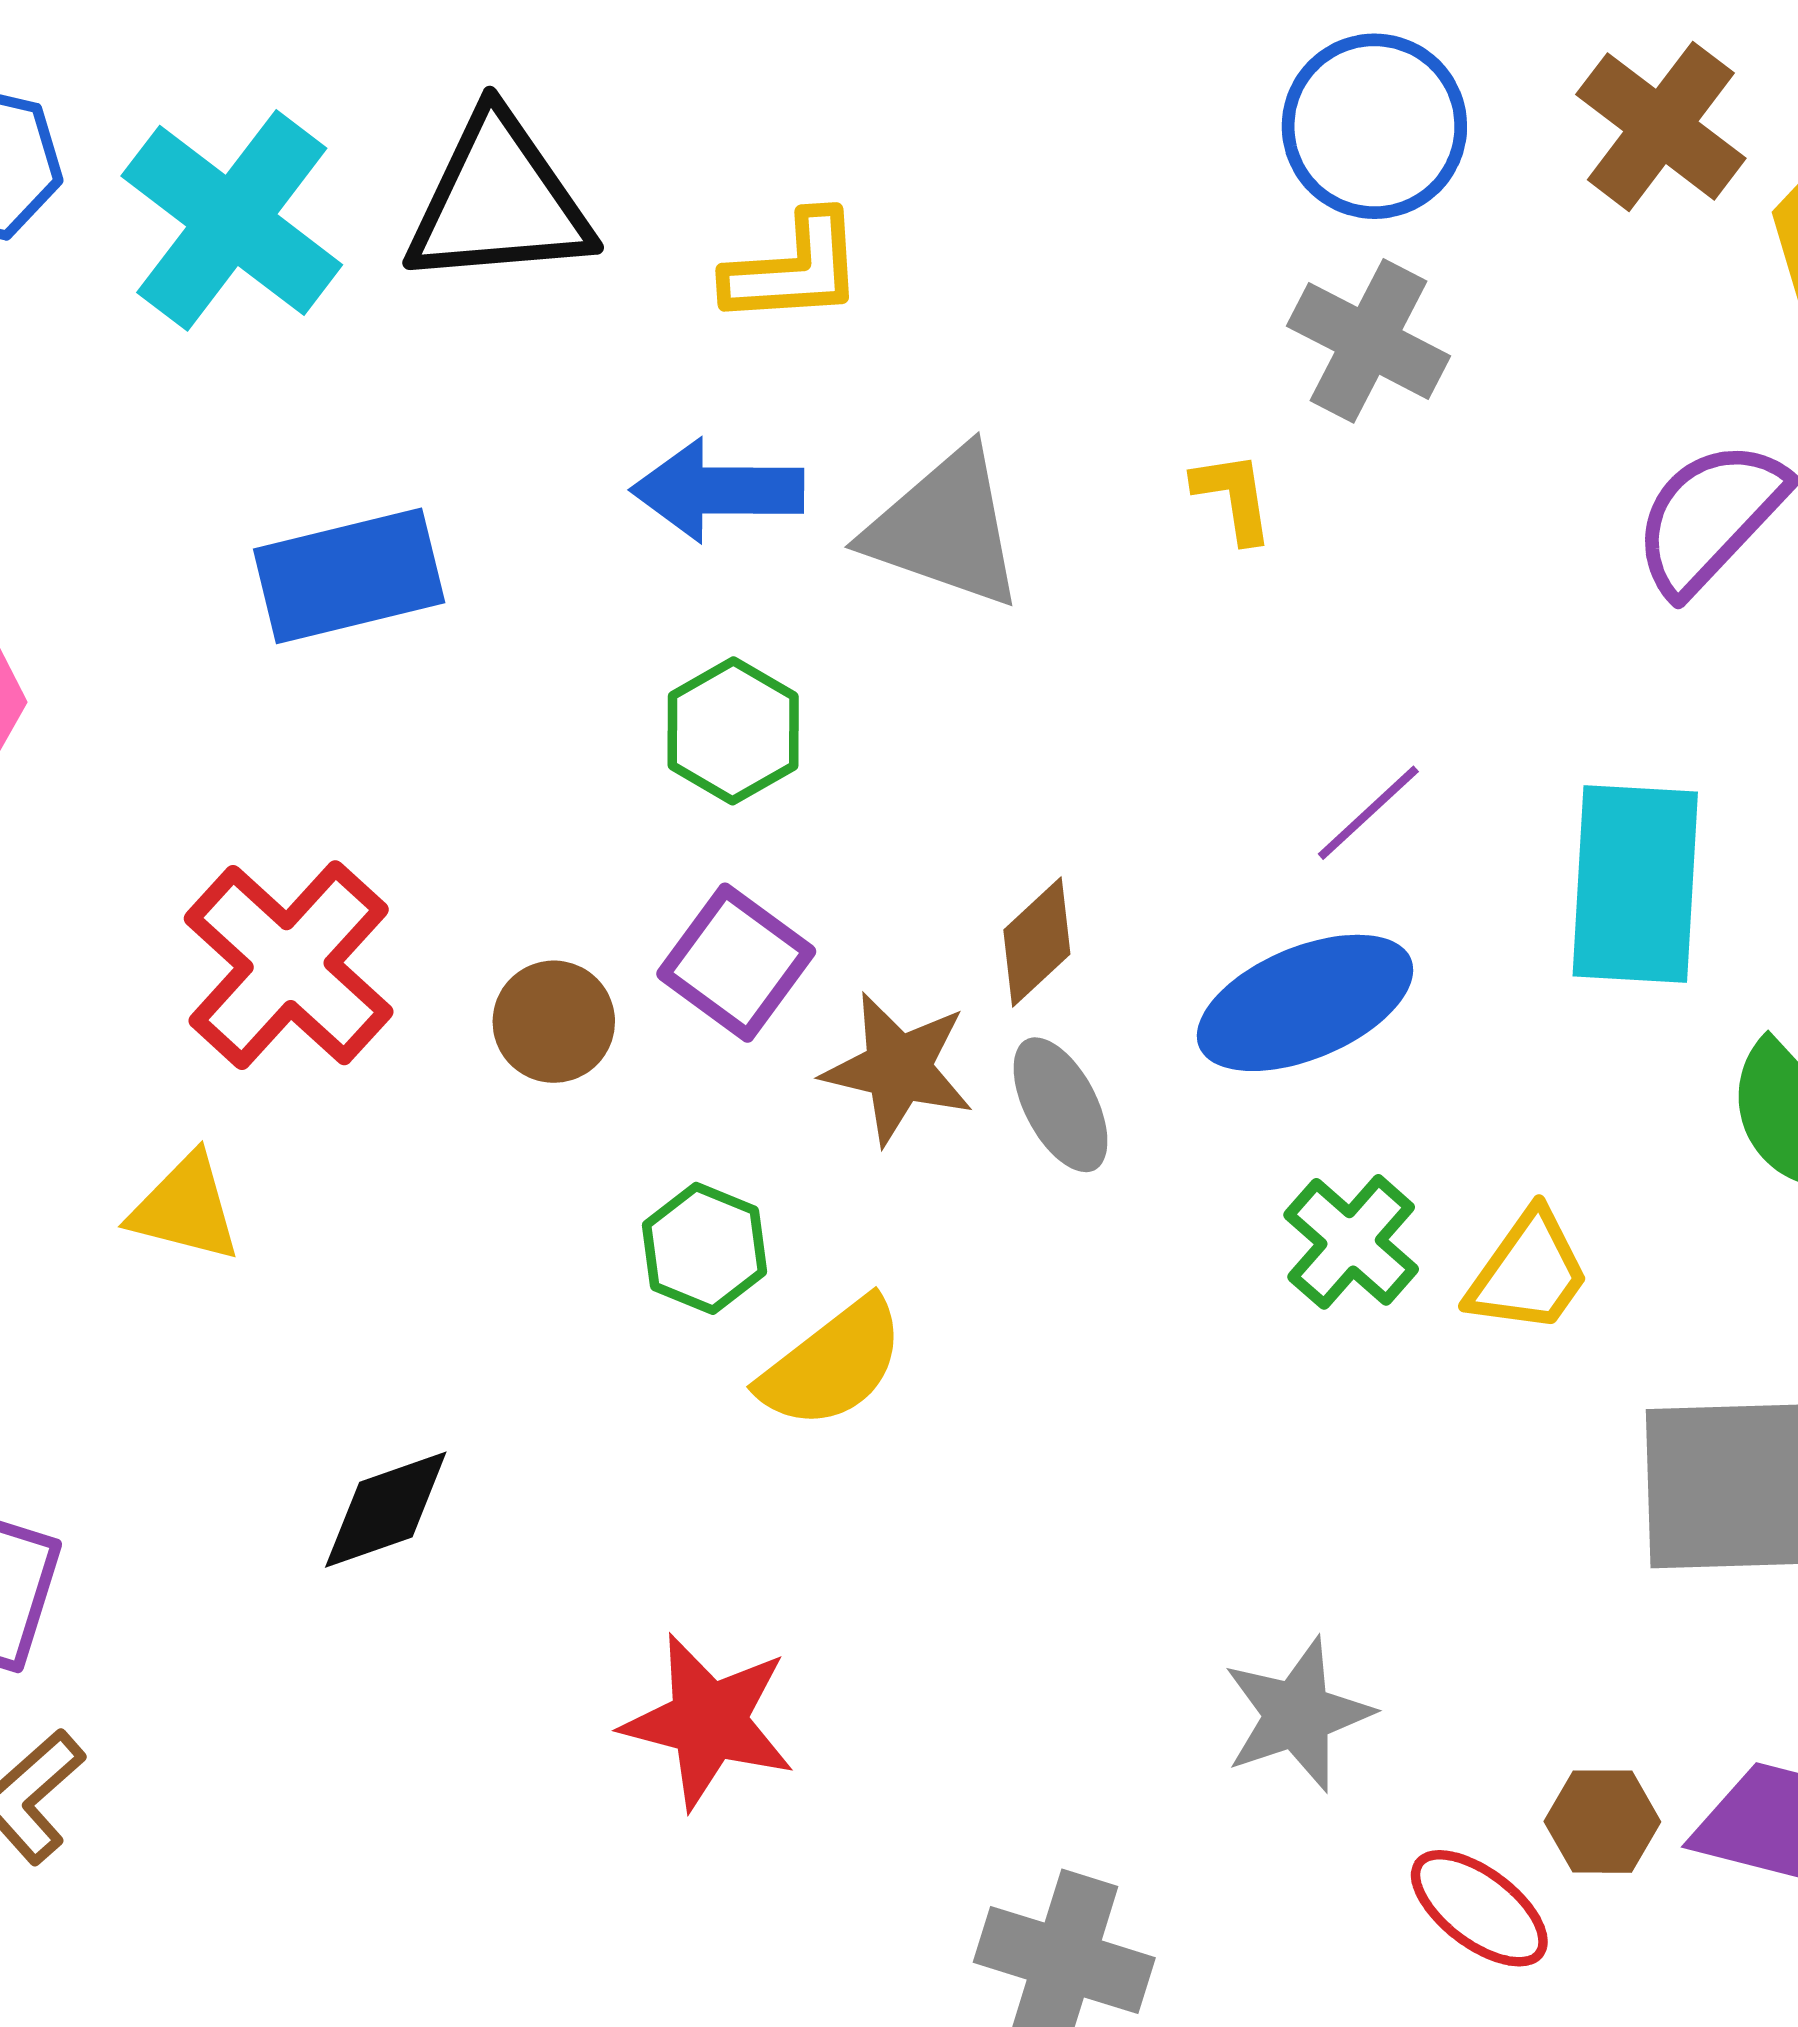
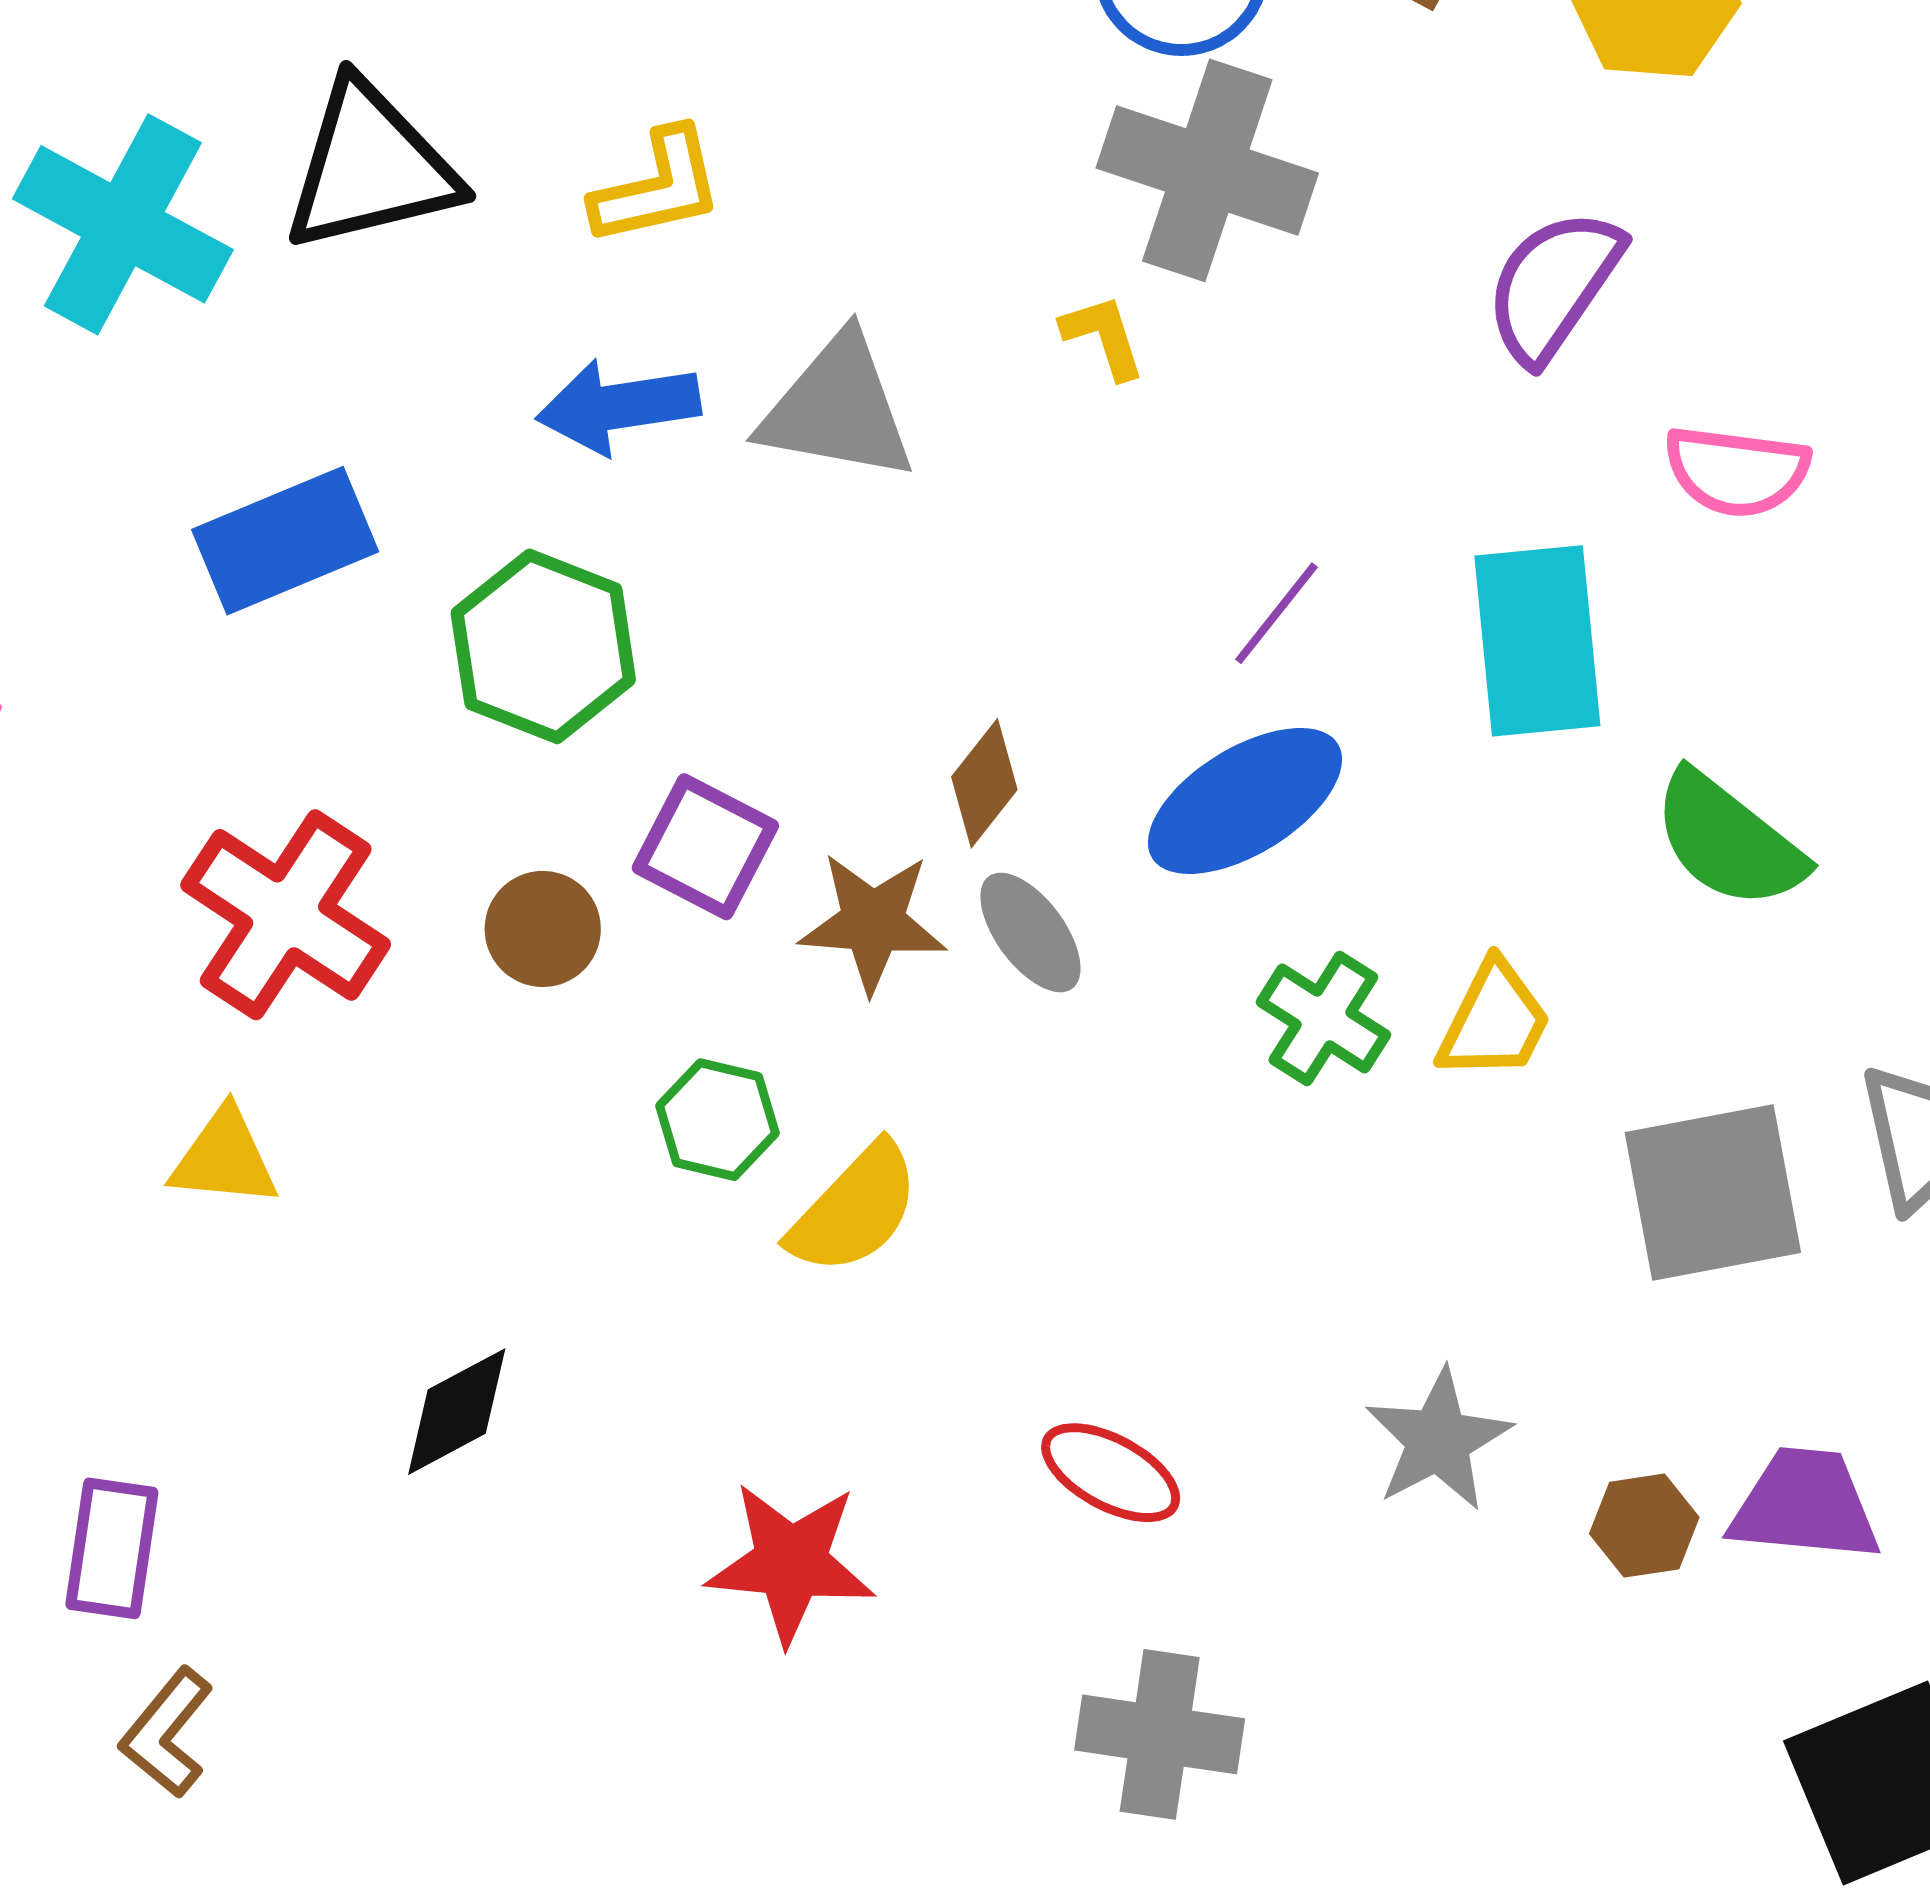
gray cross: (1369, 341) -> (1207, 170), size x1.4
green hexagon: (733, 731) -> (543, 646), moved, size x1.4
gray star: (1297, 1715) -> (1438, 1440), moved
red ellipse: (1479, 1908) -> (1111, 1473), moved

